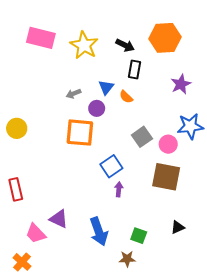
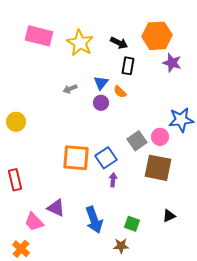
purple star: (181, 84) -> (172, 63), moved, turned -30
purple circle: (97, 108) -> (101, 103), moved
orange square: (80, 133) -> (76, 158), moved
gray square: (142, 137) -> (137, 141), moved

